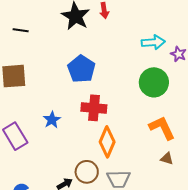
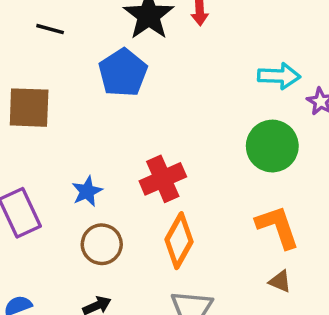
blue pentagon: (81, 69) -> (123, 73), moved
red cross: (94, 108) -> (163, 179), turned -35
brown circle: (87, 172) -> (102, 244), moved

